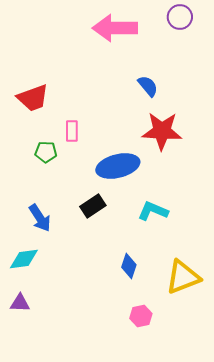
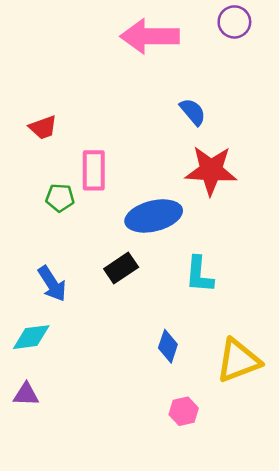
red trapezoid: (33, 98) -> (43, 127), size x0.7
pink rectangle: (72, 131) -> (94, 170), size x1.4
cyan L-shape: (153, 211) -> (199, 275), turned -108

